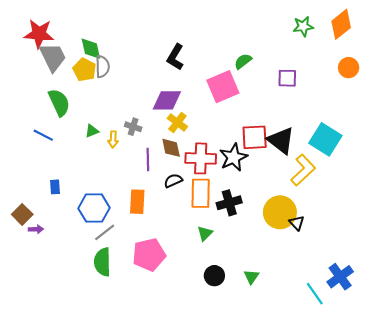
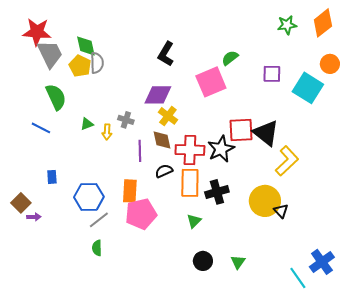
cyan square: (325, 139) -> (308, 88), moved
pink pentagon: (149, 255) -> (141, 214), moved
green semicircle: (102, 262) -> (97, 248), size x0.6

